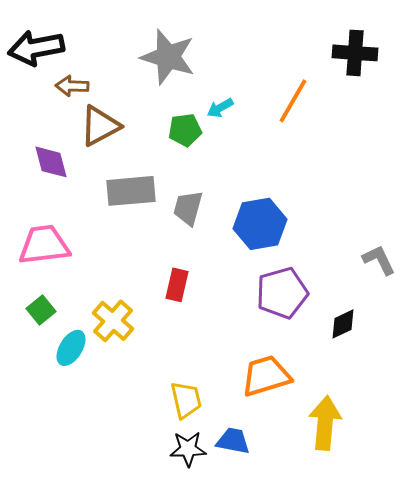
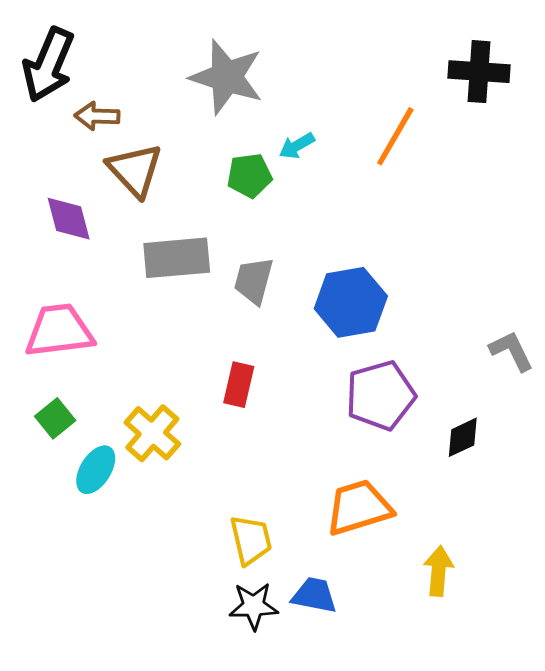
black arrow: (36, 48) -> (48, 65), turned -56
brown triangle: (100, 126) -> (135, 170), turned -45
yellow arrow: (325, 423) -> (439, 571), size x0.7

